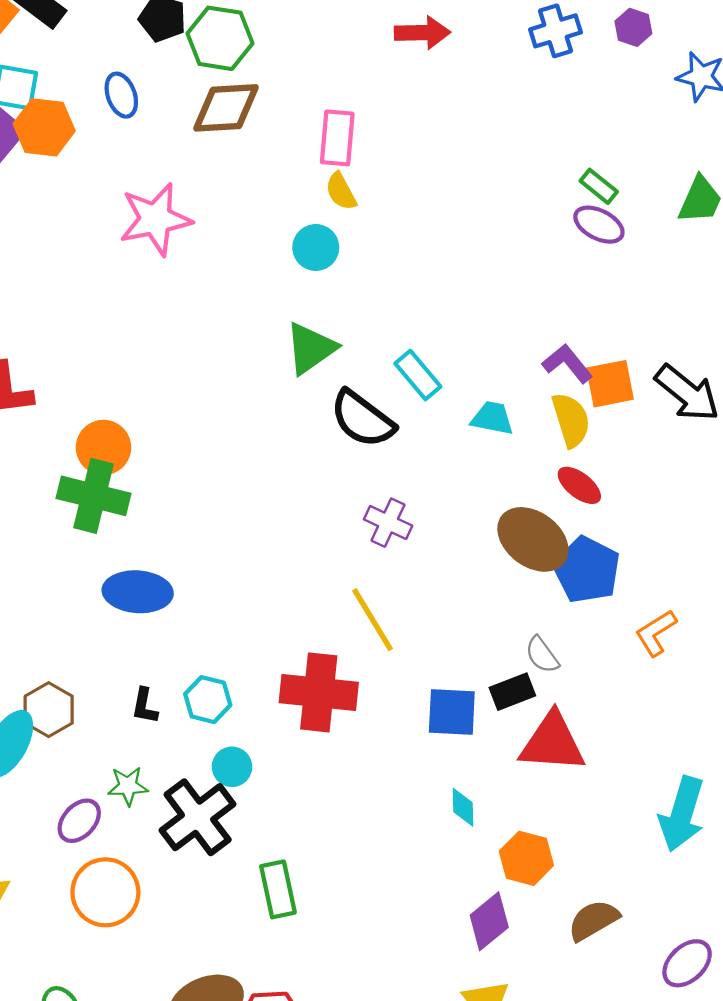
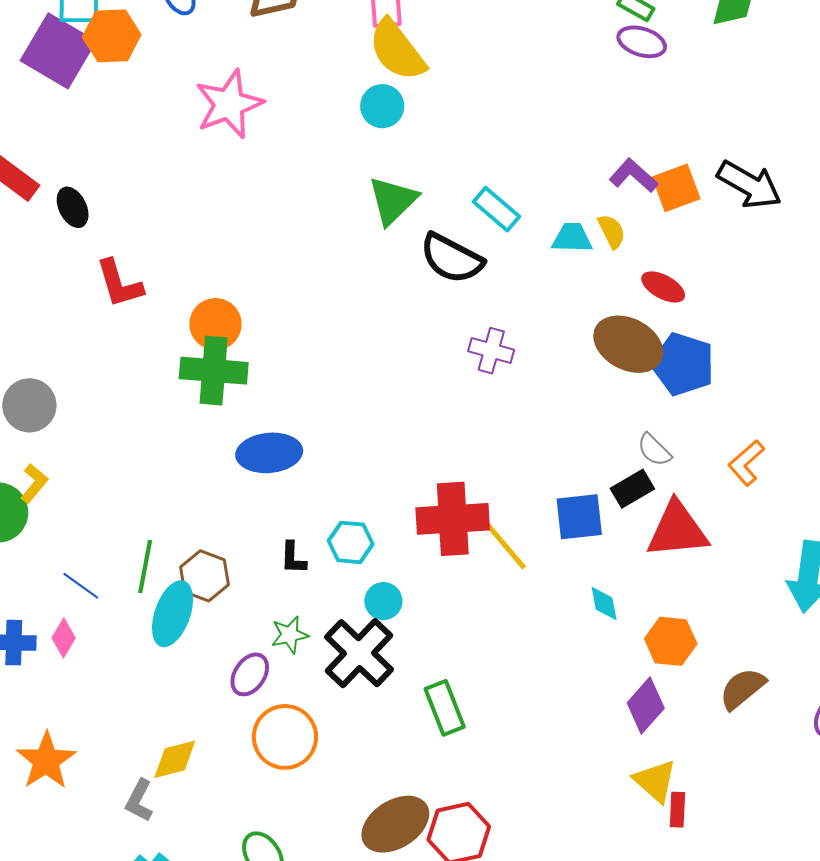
yellow semicircle: (341, 191) -> (397, 50), size x1.8
yellow semicircle: (571, 420) -> (612, 231), moved, size x0.7
yellow line: (372, 620) -> (503, 542), moved
orange L-shape: (656, 633) -> (746, 463), moved

